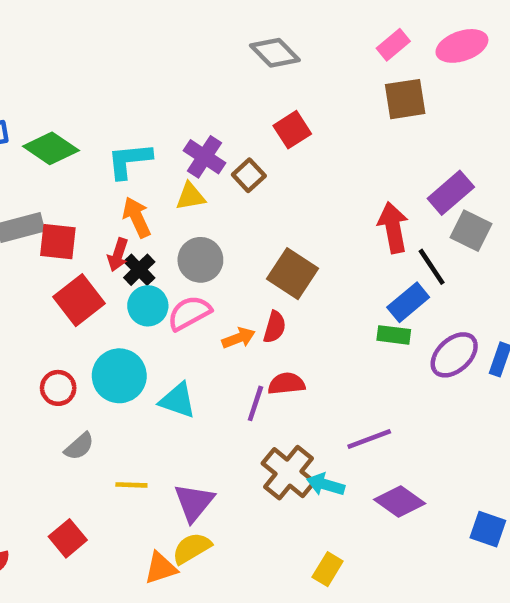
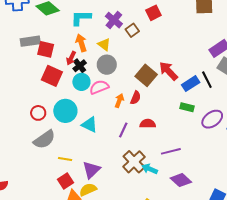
yellow triangle: (190, 196) -> (104, 44), moved, turned 40
red arrow: (393, 228) -> (168, 71), moved, turned -40
red square: (79, 300) -> (52, 76), turned -35
blue rectangle: (408, 302) -> (191, 84), moved
orange arrow: (239, 338) -> (119, 101), turned -56
red semicircle: (286, 384) -> (148, 124), moved
gray semicircle: (79, 446) -> (44, 139), size x1.6
red square: (68, 538) -> (66, 181), moved

